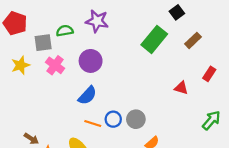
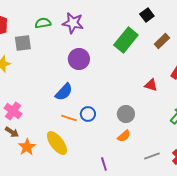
green semicircle: (65, 31) -> (43, 23), moved
purple circle: (91, 61) -> (79, 59), moved
pink cross: (55, 65) -> (13, 111), moved
gray circle: (136, 119) -> (126, 114), moved

